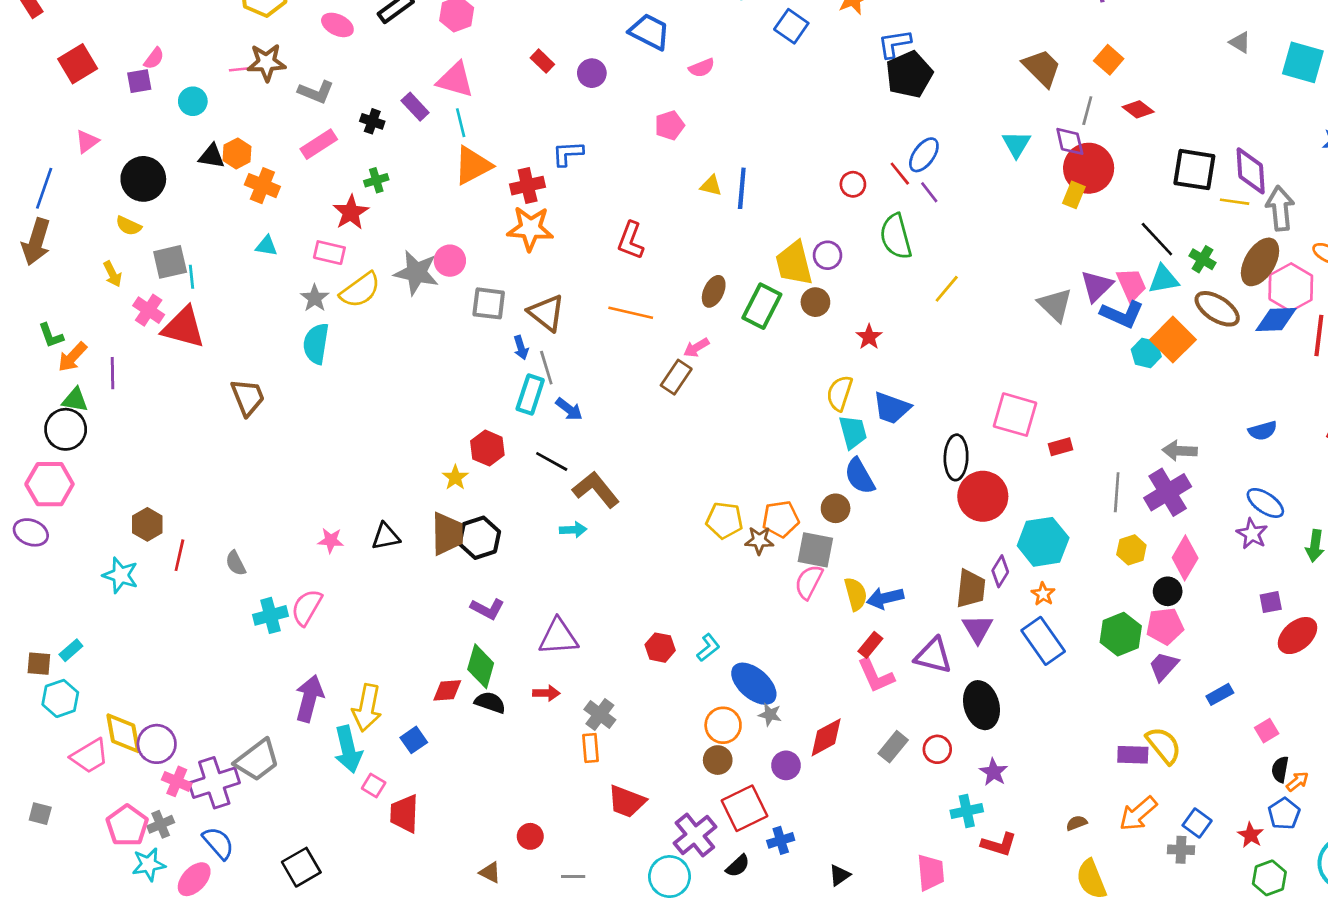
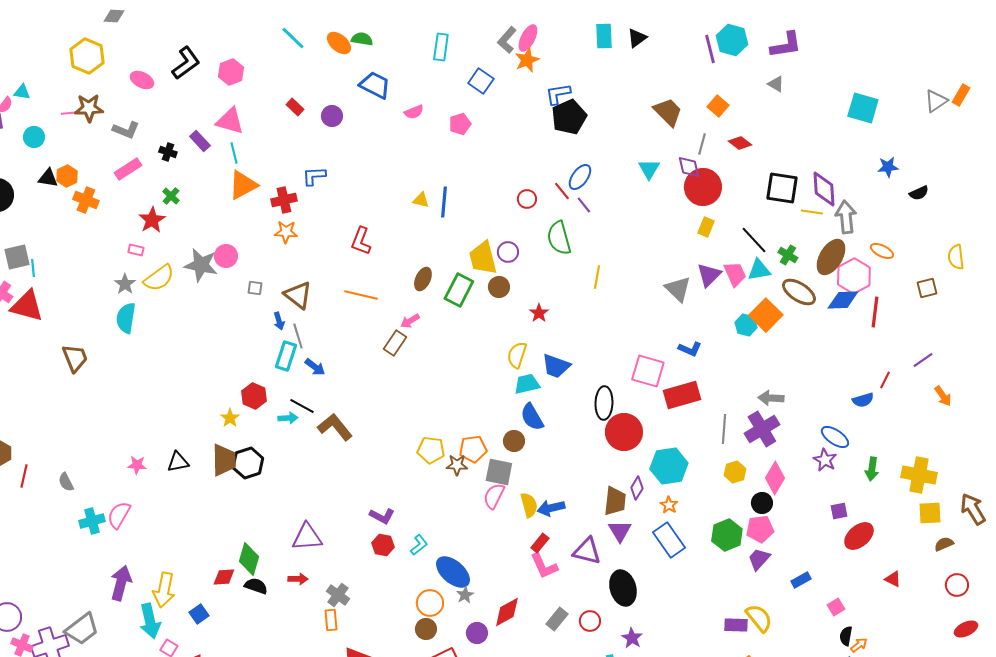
gray triangle: (1240, 42) -> (776, 84), moved
pink pentagon: (670, 125) -> (460, 124), moved
green cross: (376, 180) -> (171, 196), turned -30
yellow rectangle: (1074, 195) -> (706, 227), moved
orange star: (530, 228) -> (286, 232), size x0.7
cyan triangle: (266, 246) -> (22, 92), moved
pink rectangle: (329, 253) -> (136, 250), size x0.7
yellow line: (947, 289) -> (597, 277), turned -30
gray square: (489, 303) -> (255, 288), size x0.6
blue L-shape: (1122, 314) -> (690, 349), moved, size x0.7
blue semicircle: (1263, 431) -> (863, 400), moved
cyan trapezoid: (853, 432) -> (527, 384), turned -88
red rectangle: (1060, 447) -> (682, 395), size x2.0
cyan arrow: (573, 530) -> (288, 418), moved
purple L-shape: (487, 609) -> (382, 516), moved
gray star: (770, 715) -> (465, 595), turned 30

